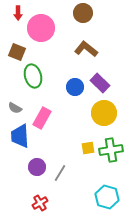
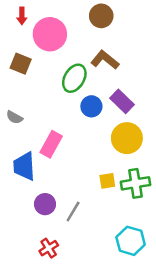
green ellipse: (33, 76) -> (74, 78), moved, turned 45
gray semicircle: (15, 108) -> (14, 117), moved

